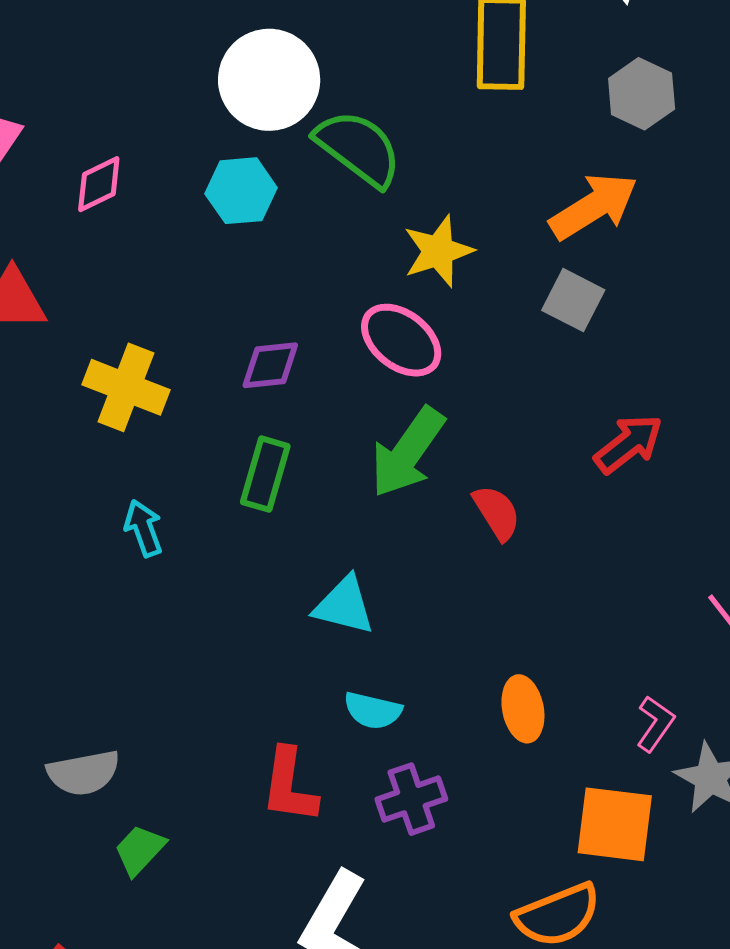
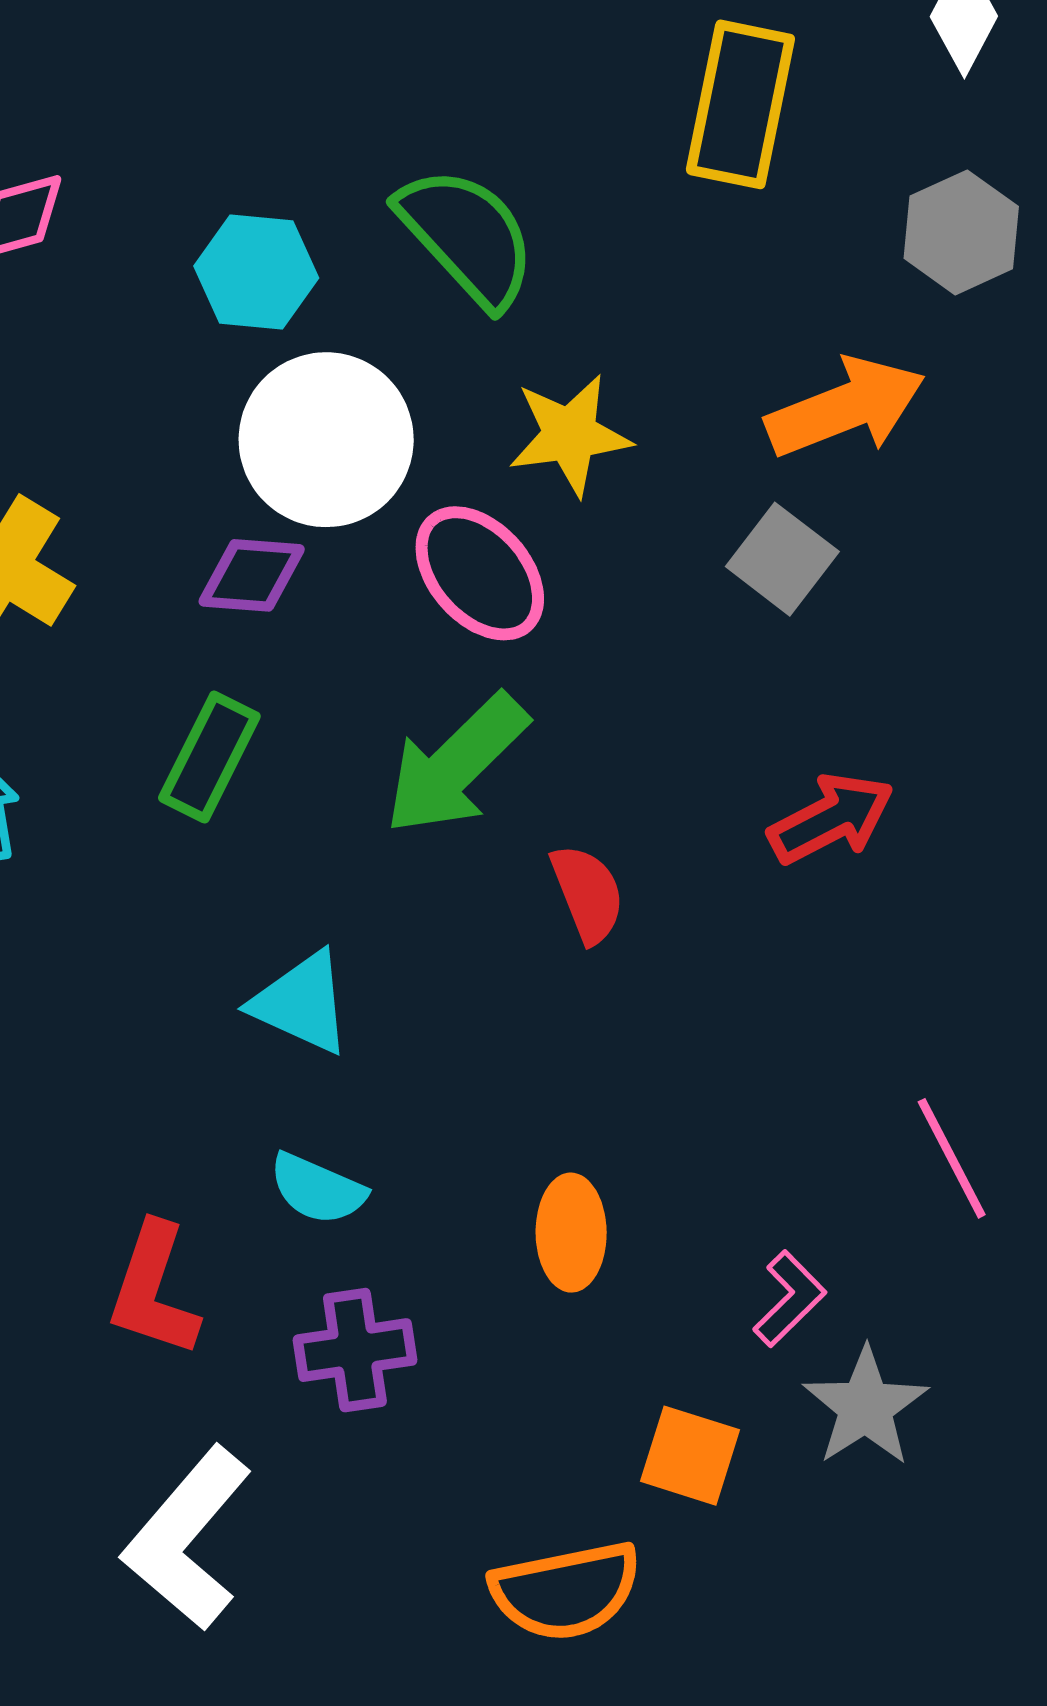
white circle: (269, 80) -> (326, 440), moved
orange square: (615, 824) -> (690, 1456), size x0.7

